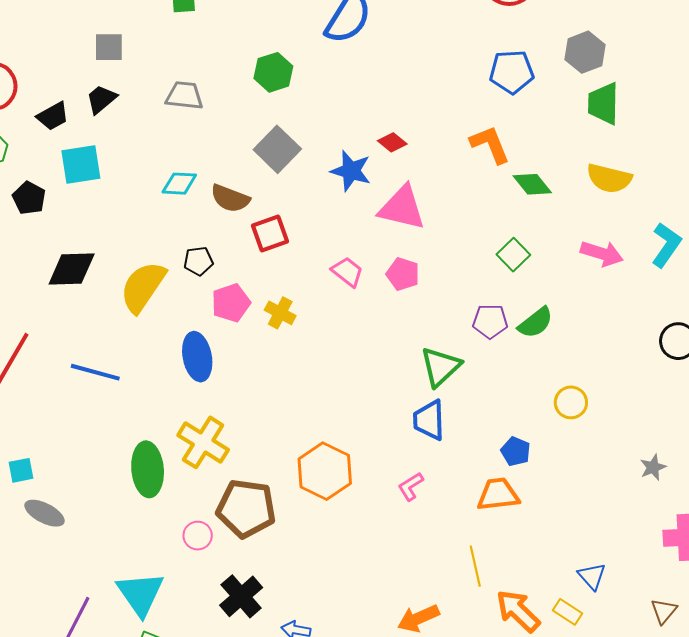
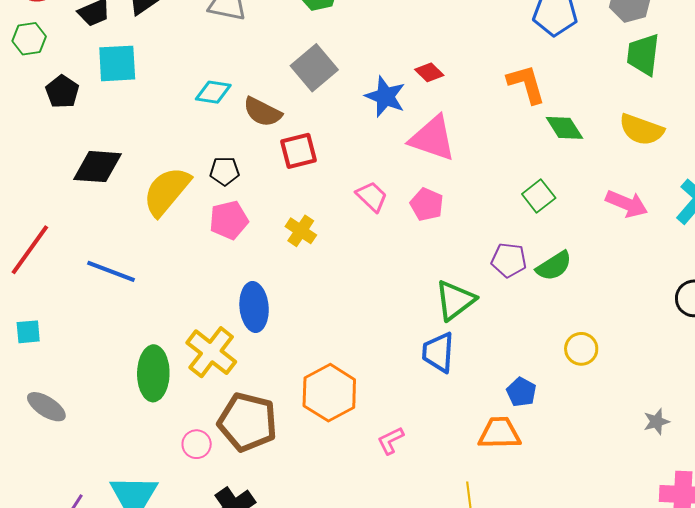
pink pentagon: (231, 303) -> (229, 220), moved
blue ellipse: (197, 357) -> (254, 307), moved
cyan square: (21, 470) -> (28, 332), moved
pink L-shape: (411, 486) -> (391, 441), moved

